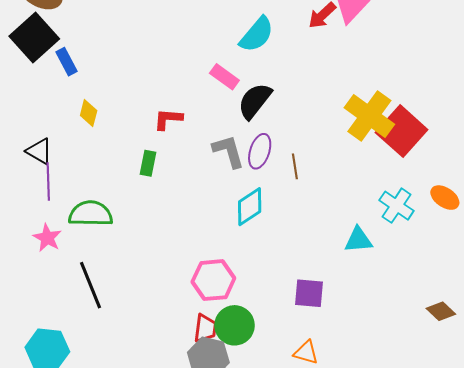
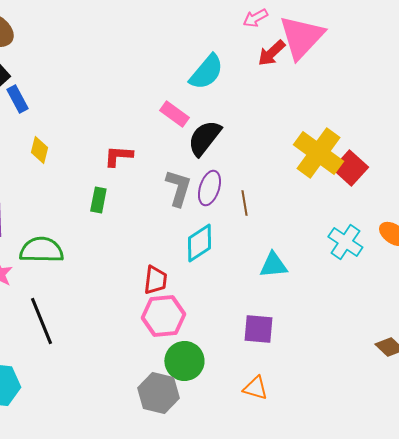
red square: (402, 131) -> (350, 168), size x0.7
gray L-shape: (228, 151) -> (178, 188), turned 33
cyan triangle: (358, 240) -> (273, 265), moved
red trapezoid: (205, 328) -> (155, 280), moved

